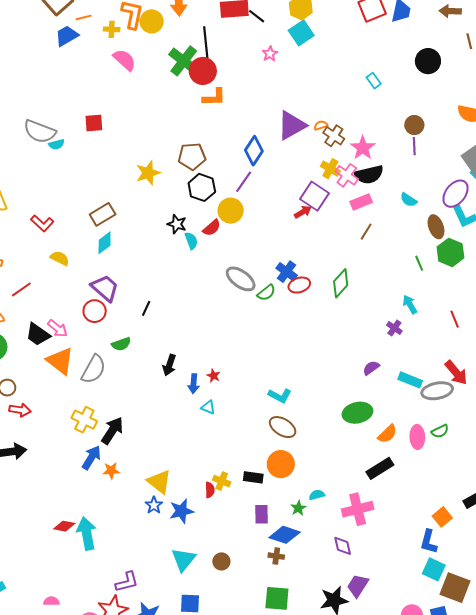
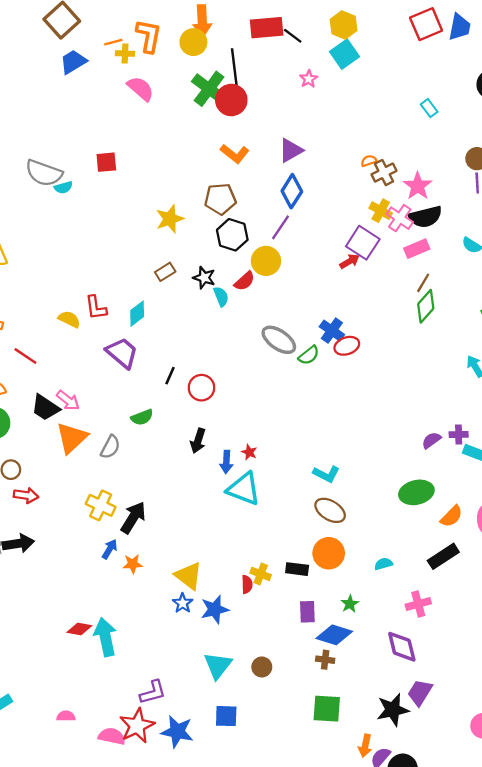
orange line: (84, 17) -> (113, 42), moved
yellow circle: (152, 21) -> (193, 42), moved
orange L-shape: (214, 97) -> (235, 154), moved, turned 40
purple triangle: (292, 125) -> (291, 150), moved, size x0.7
brown cross: (334, 136) -> (384, 173), turned 30
brown rectangle: (103, 214) -> (165, 272), moved, size x0.7
red L-shape: (42, 223) -> (96, 308), moved, turned 40
cyan diamond: (105, 243) -> (137, 314), moved
green diamond: (341, 283) -> (426, 306), moved
red line: (21, 289) -> (25, 356), turned 70
red circle: (95, 311) -> (201, 388), moved
purple cross: (394, 328) -> (459, 435), moved, turned -35
orange triangle: (60, 361) -> (72, 438), turned 40
gray semicircle: (94, 369) -> (110, 447), size x0.7
cyan triangle: (208, 407) -> (244, 489), size x2.0
blue arrow: (91, 458) -> (110, 549), size x0.7
cyan semicircle: (317, 495) -> (383, 564), moved
pink cross: (358, 509) -> (418, 604), size x0.7
purple diamond: (343, 546) -> (402, 647), size x1.4

